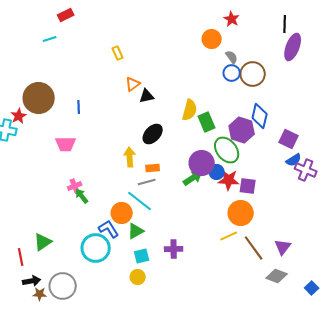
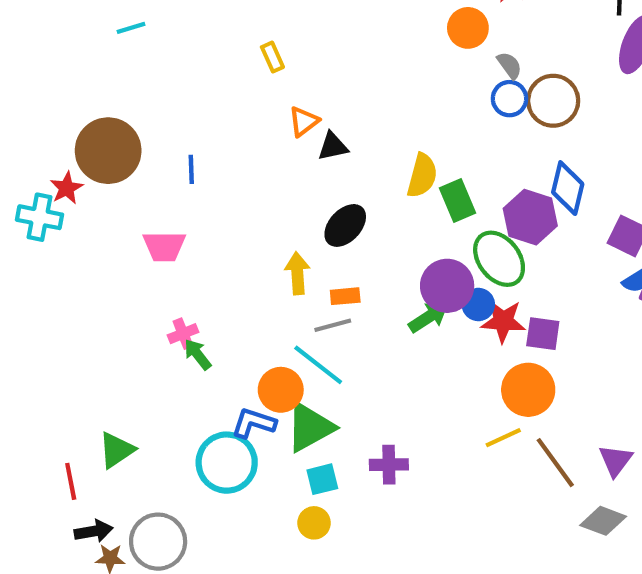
blue L-shape: (109, 229) -> (254, 423), turned -40
green triangle: (136, 231) -> (310, 427), size x1.5

